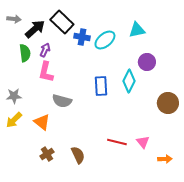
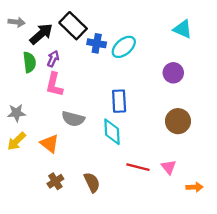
cyan triangle: (137, 30) -> (183, 29), moved, turned 36
cyan diamond: (129, 81) -> (112, 132), moved, turned -30
brown circle: (168, 103) -> (178, 121), moved

